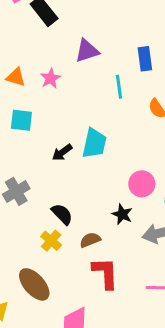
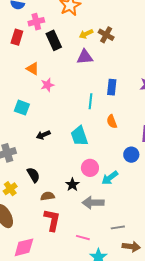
purple triangle: (87, 51) -> (85, 57), moved
orange triangle: (16, 77) -> (33, 69), moved
cyan trapezoid: (94, 143) -> (79, 136), moved, turned 135
yellow cross: (51, 241) -> (10, 189), moved

